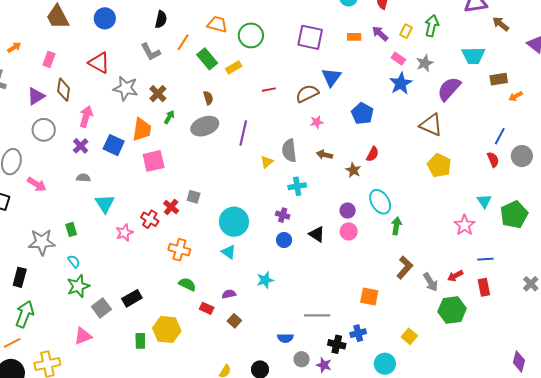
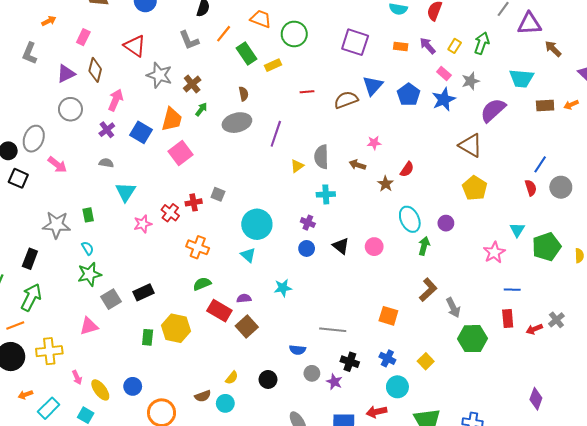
orange arrow: (516, 96) -> (571, 105), moved
blue pentagon: (362, 114) -> (409, 95), moved
pink star: (317, 122) -> (374, 143), moved
pink square: (154, 161) -> (180, 153), turned -30
red cross: (171, 207) -> (194, 202), turned 35
purple circle: (348, 211) -> (446, 223), moved
red arrow: (455, 276) -> (534, 329), moved
green semicircle: (187, 284) -> (202, 284), turned -54
red rectangle: (207, 308) -> (219, 311), size x1.6
brown square: (234, 321) -> (247, 327), size x1.5
blue cross: (358, 333) -> (387, 358), moved, turned 35

